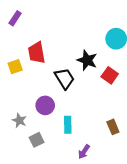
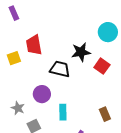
purple rectangle: (15, 18) -> (14, 13), turned -56
black star: (87, 60) -> (81, 52), turned -30
black trapezoid: (65, 79) -> (60, 69), turned -45

